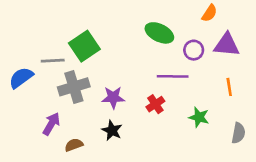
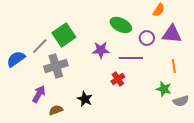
gray line: (53, 61) -> (40, 46), turned -42
purple star: (113, 97) -> (101, 50), moved
green star: (199, 117) -> (164, 89), moved
gray semicircle: (238, 133) -> (181, 101), turned 63

